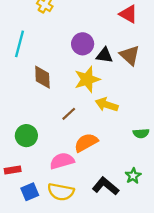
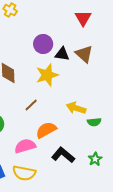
red triangle: (128, 14) -> (83, 18), turned 30
yellow arrow: (107, 105) -> (76, 108), moved
green star: (133, 176) -> (95, 159), moved
black L-shape: (106, 186) -> (63, 155), moved

